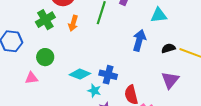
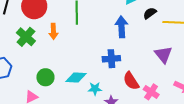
black semicircle: (168, 48) -> (150, 13), moved
green circle: (45, 57) -> (45, 77), moved
blue cross: (108, 75) -> (111, 59), moved

